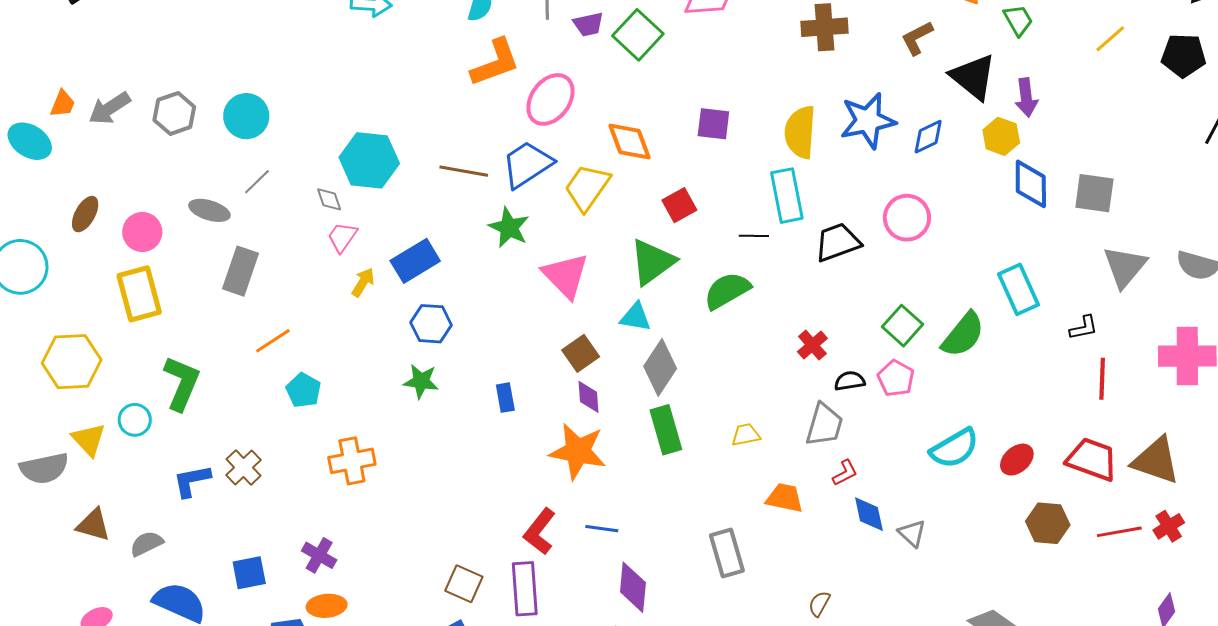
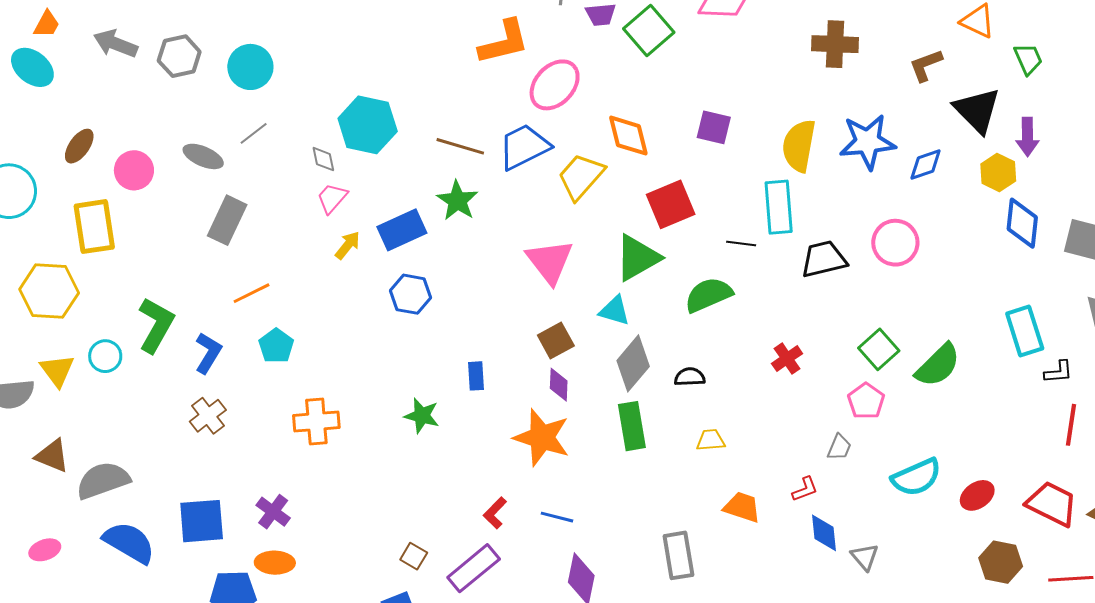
orange trapezoid: (63, 104) -> (47, 24), moved
gray arrow: (109, 108) -> (115, 44), turned 48
red square: (679, 205) -> (671, 204), size x1.4
green star: (509, 228) -> (457, 201), moved
cyan rectangle: (1018, 289) -> (1025, 331), moved
yellow rectangle: (139, 294) -> (94, 227), moved
green star: (421, 381) -> (422, 416), moved
black semicircle: (850, 381) -> (690, 377), moved
gray trapezoid: (824, 425) -> (839, 447), moved, size x0.6
blue L-shape: (192, 481) -> (208, 353), moved, turned 126
red L-shape: (540, 531) -> (495, 513), size x0.7
gray semicircle: (147, 544) -> (103, 480), size x1.6
blue square: (249, 573) -> (202, 521), size x1.4
brown square: (464, 584) -> (414, 556), size x0.7
purple rectangle: (525, 589) -> (474, 568), turned 48

